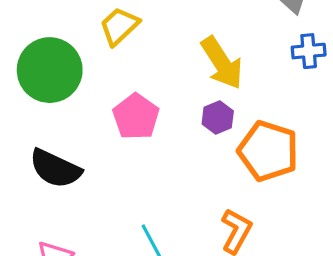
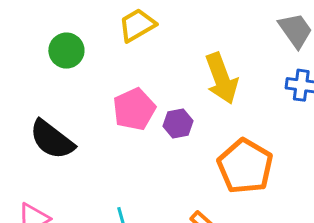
green circle: (50, 70) -> (66, 51), size x0.6
purple hexagon: (218, 117) -> (178, 124), moved

